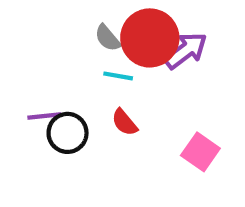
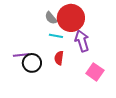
purple arrow: (186, 51) -> (82, 41), moved, turned -70
red semicircle: (124, 122) -> (59, 58), turned 48

